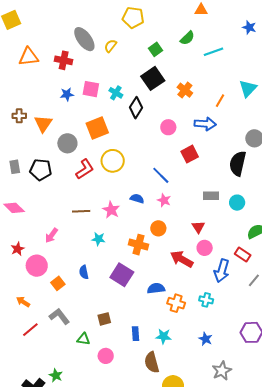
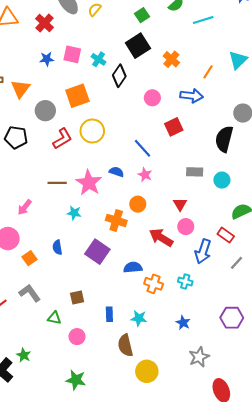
red cross: (64, 60) -> (45, 23), turned 30
pink star: (111, 210) -> (89, 183), size x1.4

